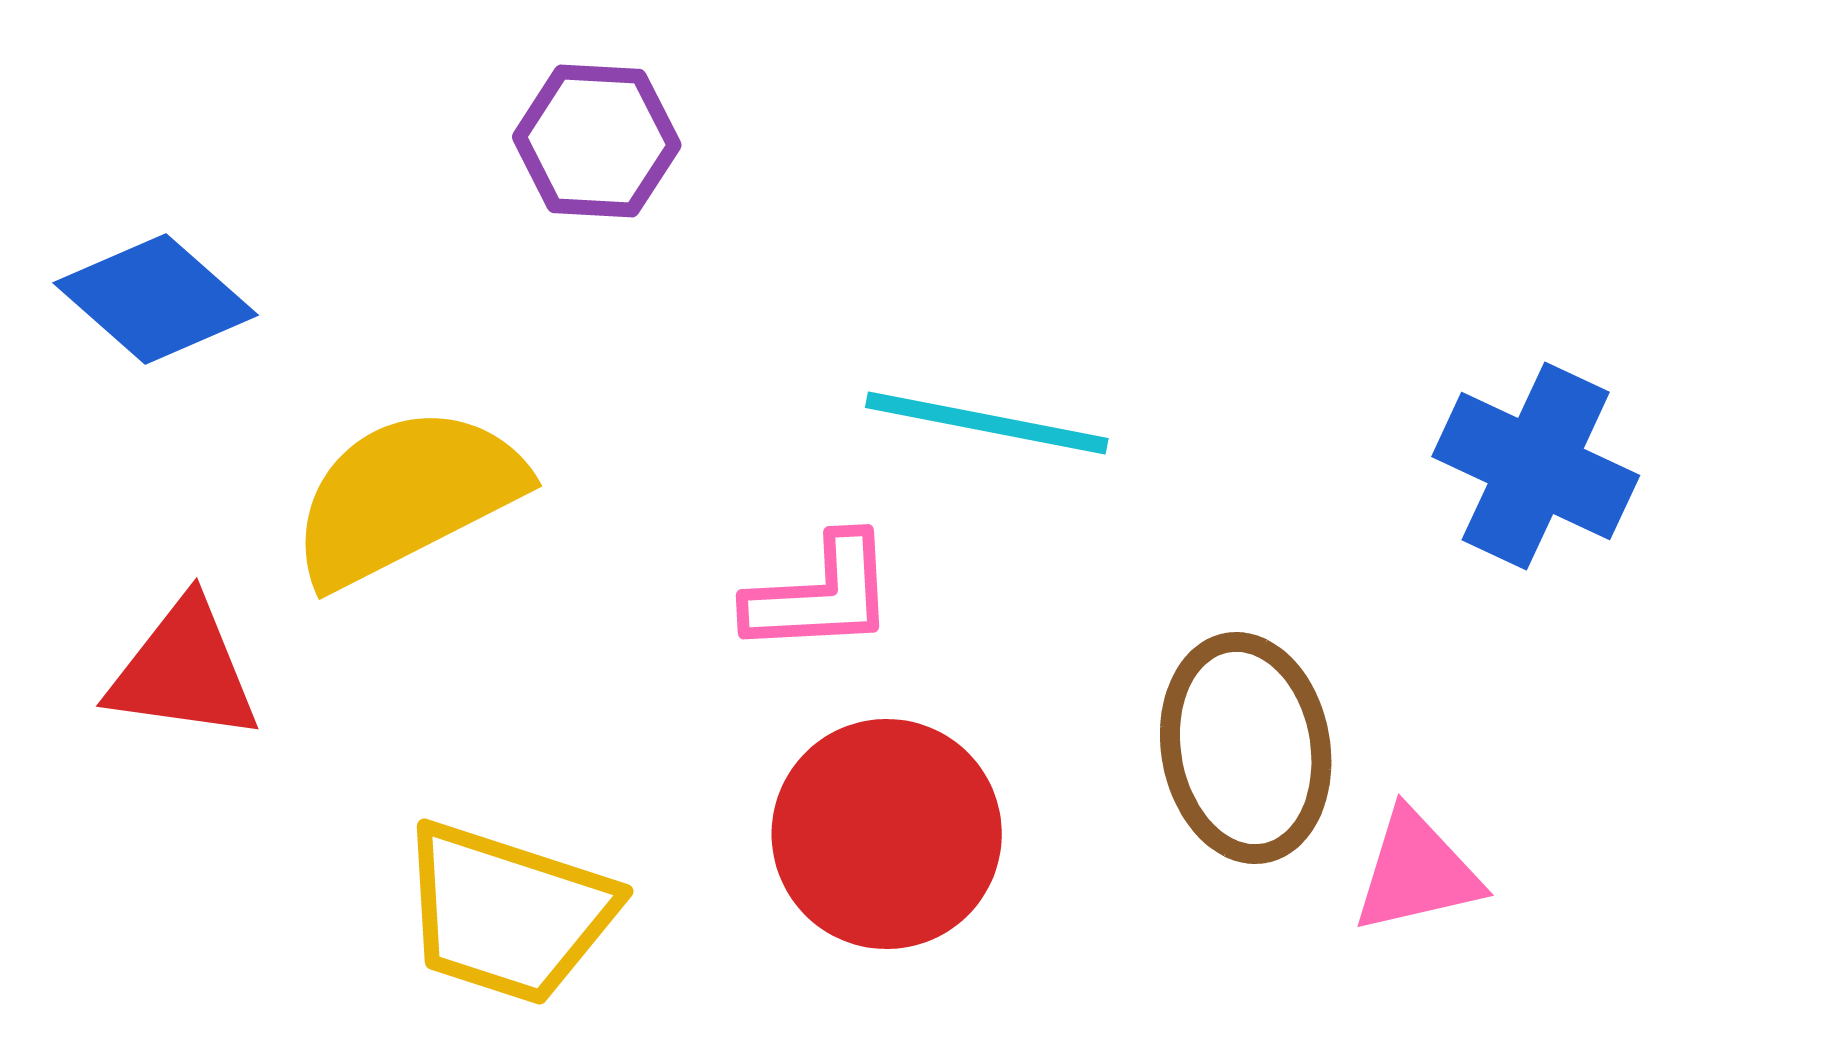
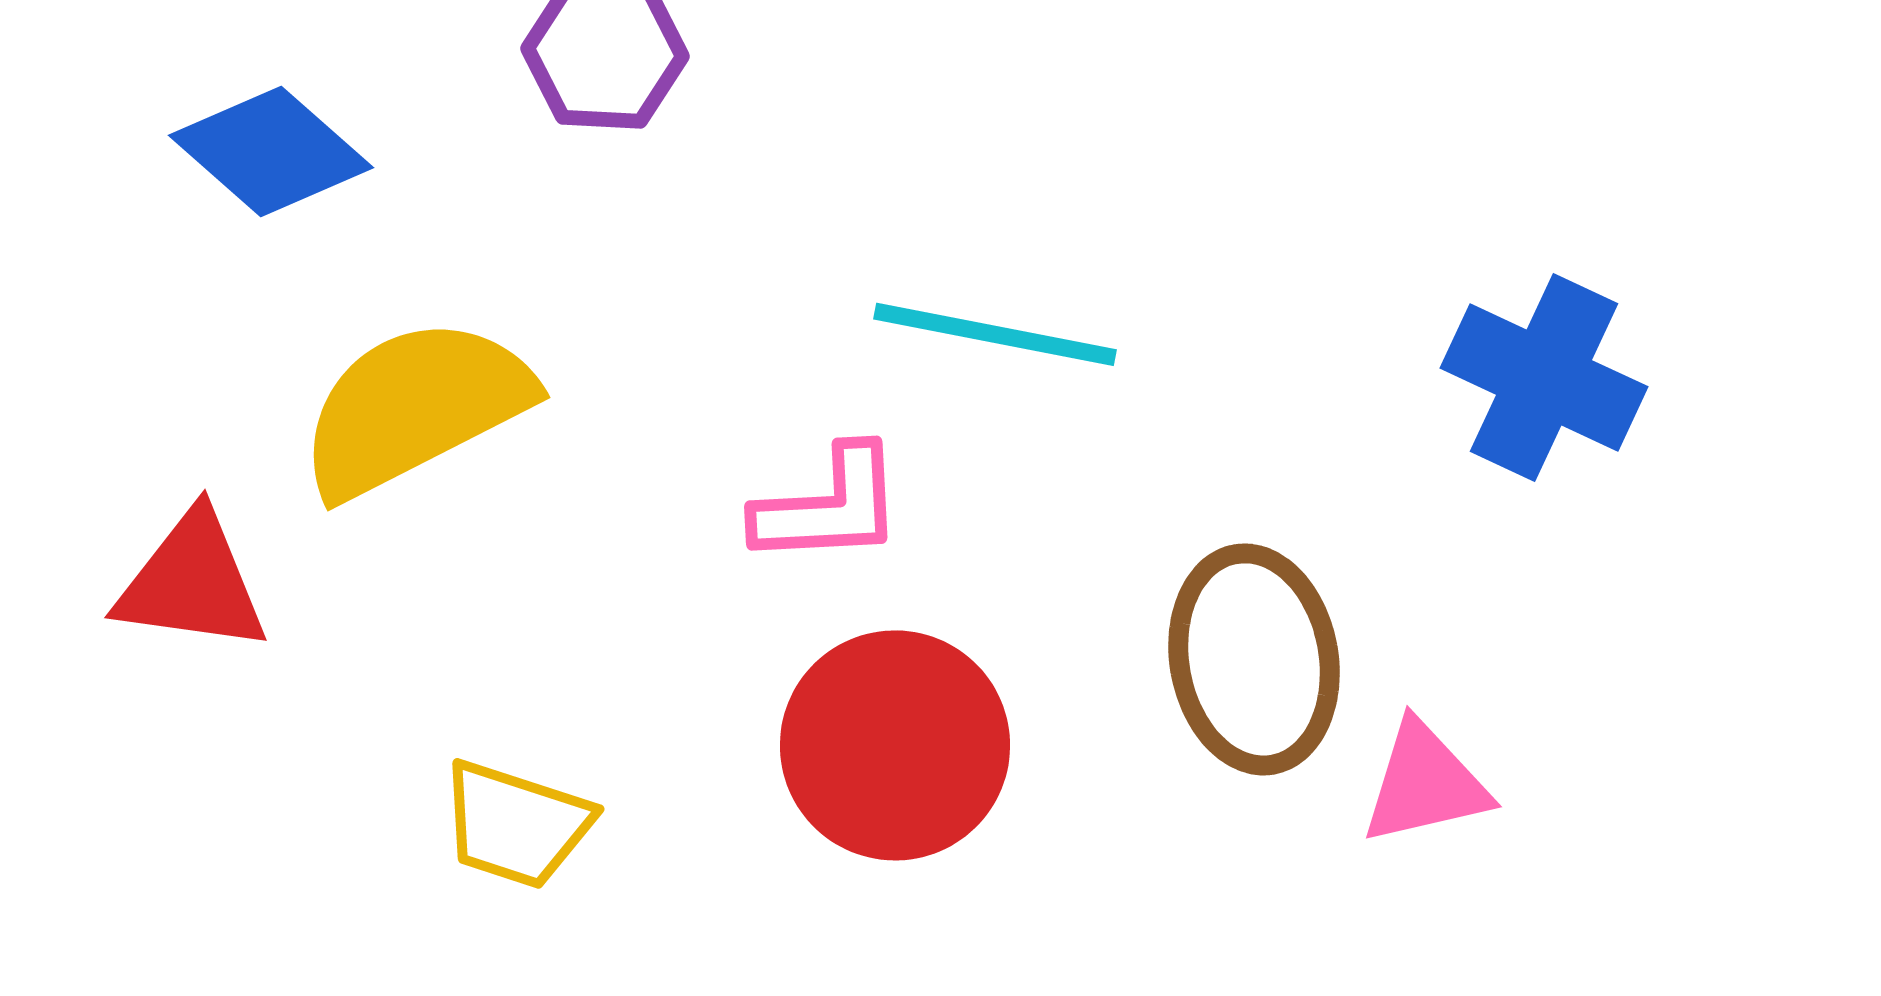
blue diamond: (156, 299) -> (271, 151), moved
yellow trapezoid: (508, 913) -> (516, 824), size x0.7

